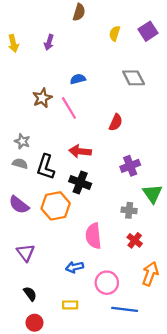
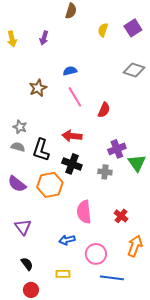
gray diamond: (134, 78) -> (134, 70), moved, turned -45
pink line: (69, 108) -> (75, 97), moved
green triangle: (152, 194) -> (137, 163), moved
gray cross: (129, 210) -> (105, 172), moved

